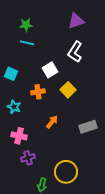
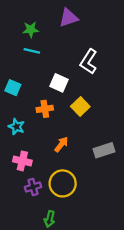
purple triangle: (76, 21) -> (69, 18), moved
white square: (50, 70) -> (59, 83), turned -35
yellow circle: (66, 172) -> (63, 183), moved

